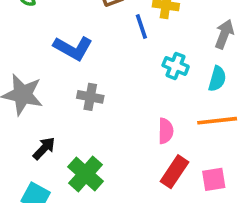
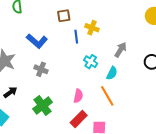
orange line: (217, 121) -> (107, 96), turned 55
green cross: (86, 174) -> (43, 106), moved

